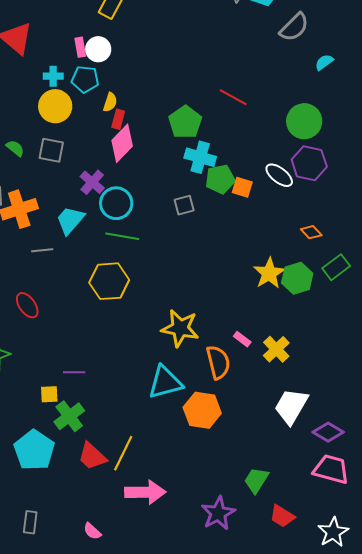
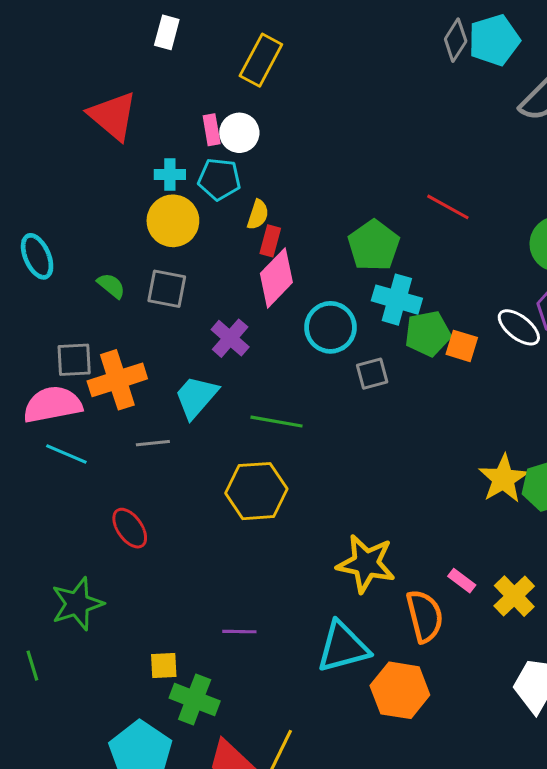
cyan circle: (116, 203) -> (330, 327), moved
purple line: (74, 372) -> (239, 632), moved
green cross: (69, 416) -> (195, 700), turned -32

